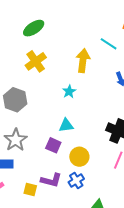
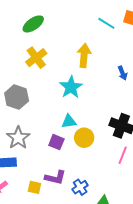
cyan line: (109, 44) -> (106, 23), moved
cyan star: (69, 91) -> (71, 87), size x1.6
yellow circle: (79, 157) -> (84, 138), moved
blue cross: (76, 180) -> (80, 187), moved

